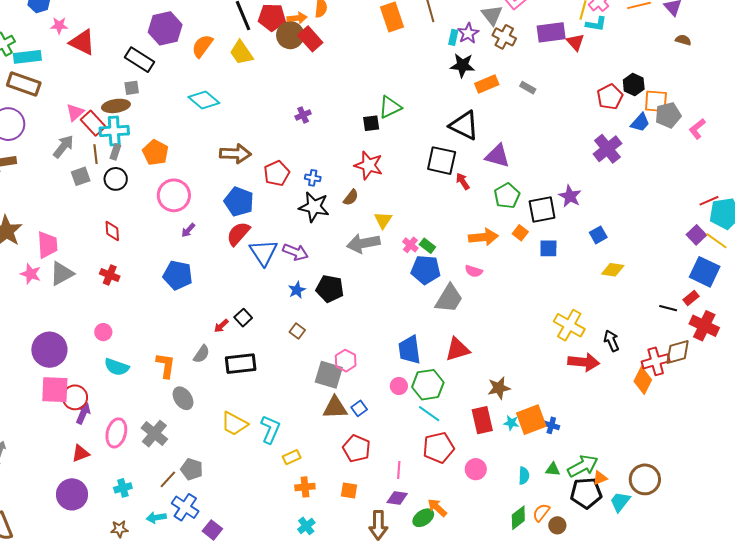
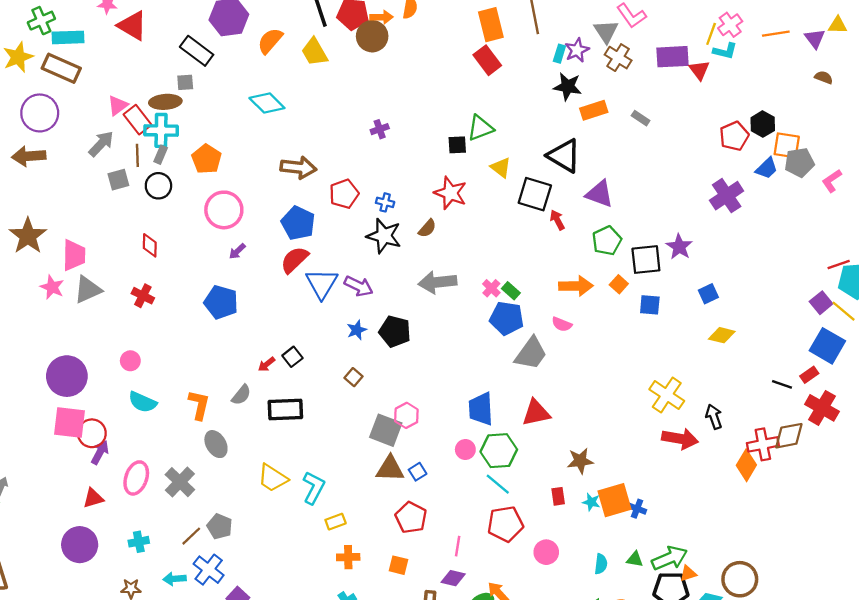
red rectangle: (310, 39) -> (487, 60), moved
yellow triangle: (383, 220) -> (501, 168), moved, turned -30
red rectangle: (482, 420) -> (558, 496), size x0.6

